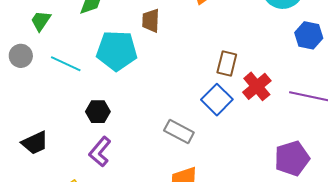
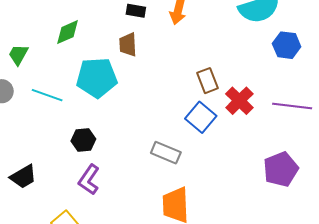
brown rectangle: (227, 63) -> (207, 81), turned -30

